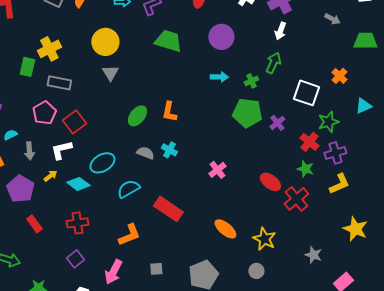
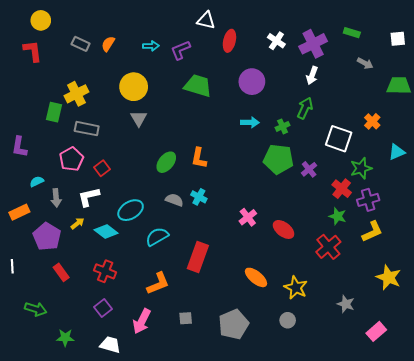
red square: (74, 122) -> (102, 168), size x0.7
red ellipse: (270, 182) -> (284, 229), moved
red rectangle: (168, 209) -> (198, 257), turned 76
red cross: (77, 223) -> (105, 271), turned 30

